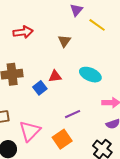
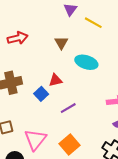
cyan ellipse: (90, 75) -> (86, 62), moved
purple line: (73, 114) -> (68, 108), moved

